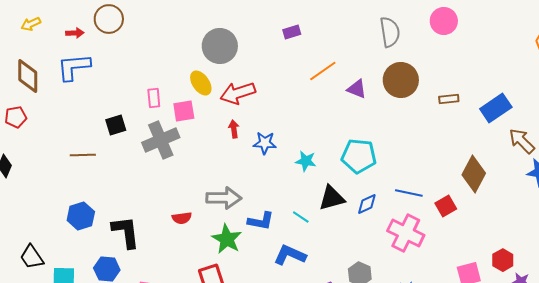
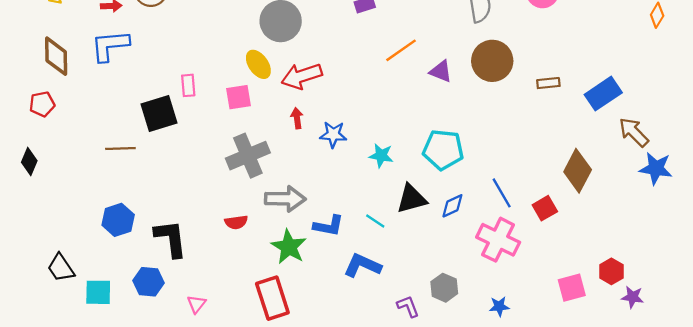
pink rectangle: (154, 98) -> (188, 85), moved
black square: (116, 125) -> (159, 113), size x1.5
gray cross: (161, 140) -> (248, 156), moved
blue line: (409, 193) -> (502, 193), turned 48

